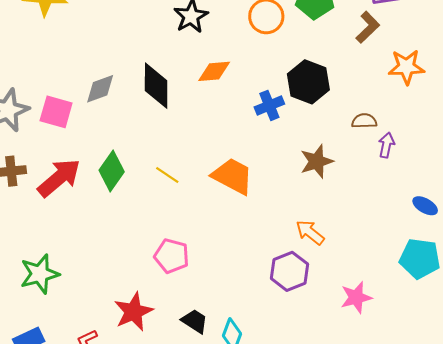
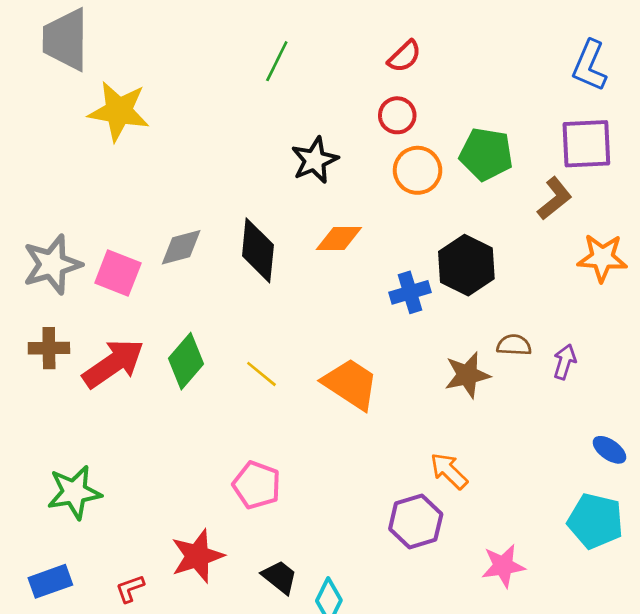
brown semicircle: (364, 121) -> (514, 345), moved

